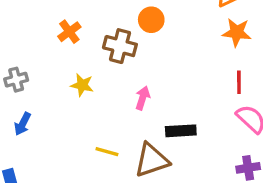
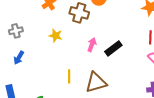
black rectangle: (181, 131) -> (113, 48), moved, turned -36
yellow line: (107, 152) -> (69, 76), turned 72

